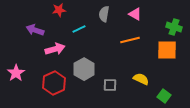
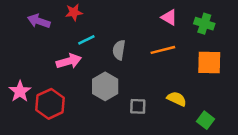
gray semicircle: (104, 14) -> (119, 50), moved
green cross: (174, 27) -> (204, 24), moved
cyan line: (79, 29) -> (86, 40), moved
purple arrow: (35, 30) -> (39, 21), moved
red hexagon: (54, 83) -> (50, 104), moved

